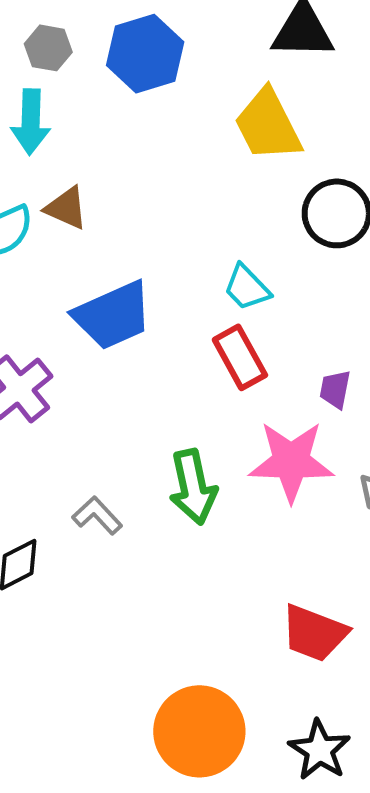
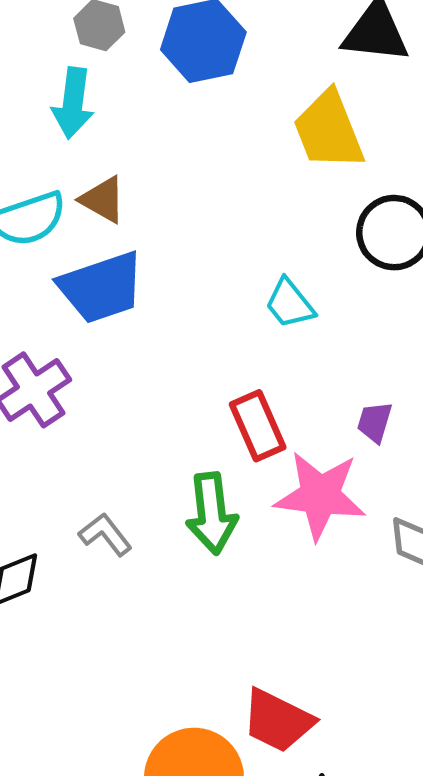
blue trapezoid: (113, 315) -> (101, 287), moved
red rectangle: (240, 357) -> (258, 426), moved
red trapezoid: (314, 633) -> (278, 721), moved

